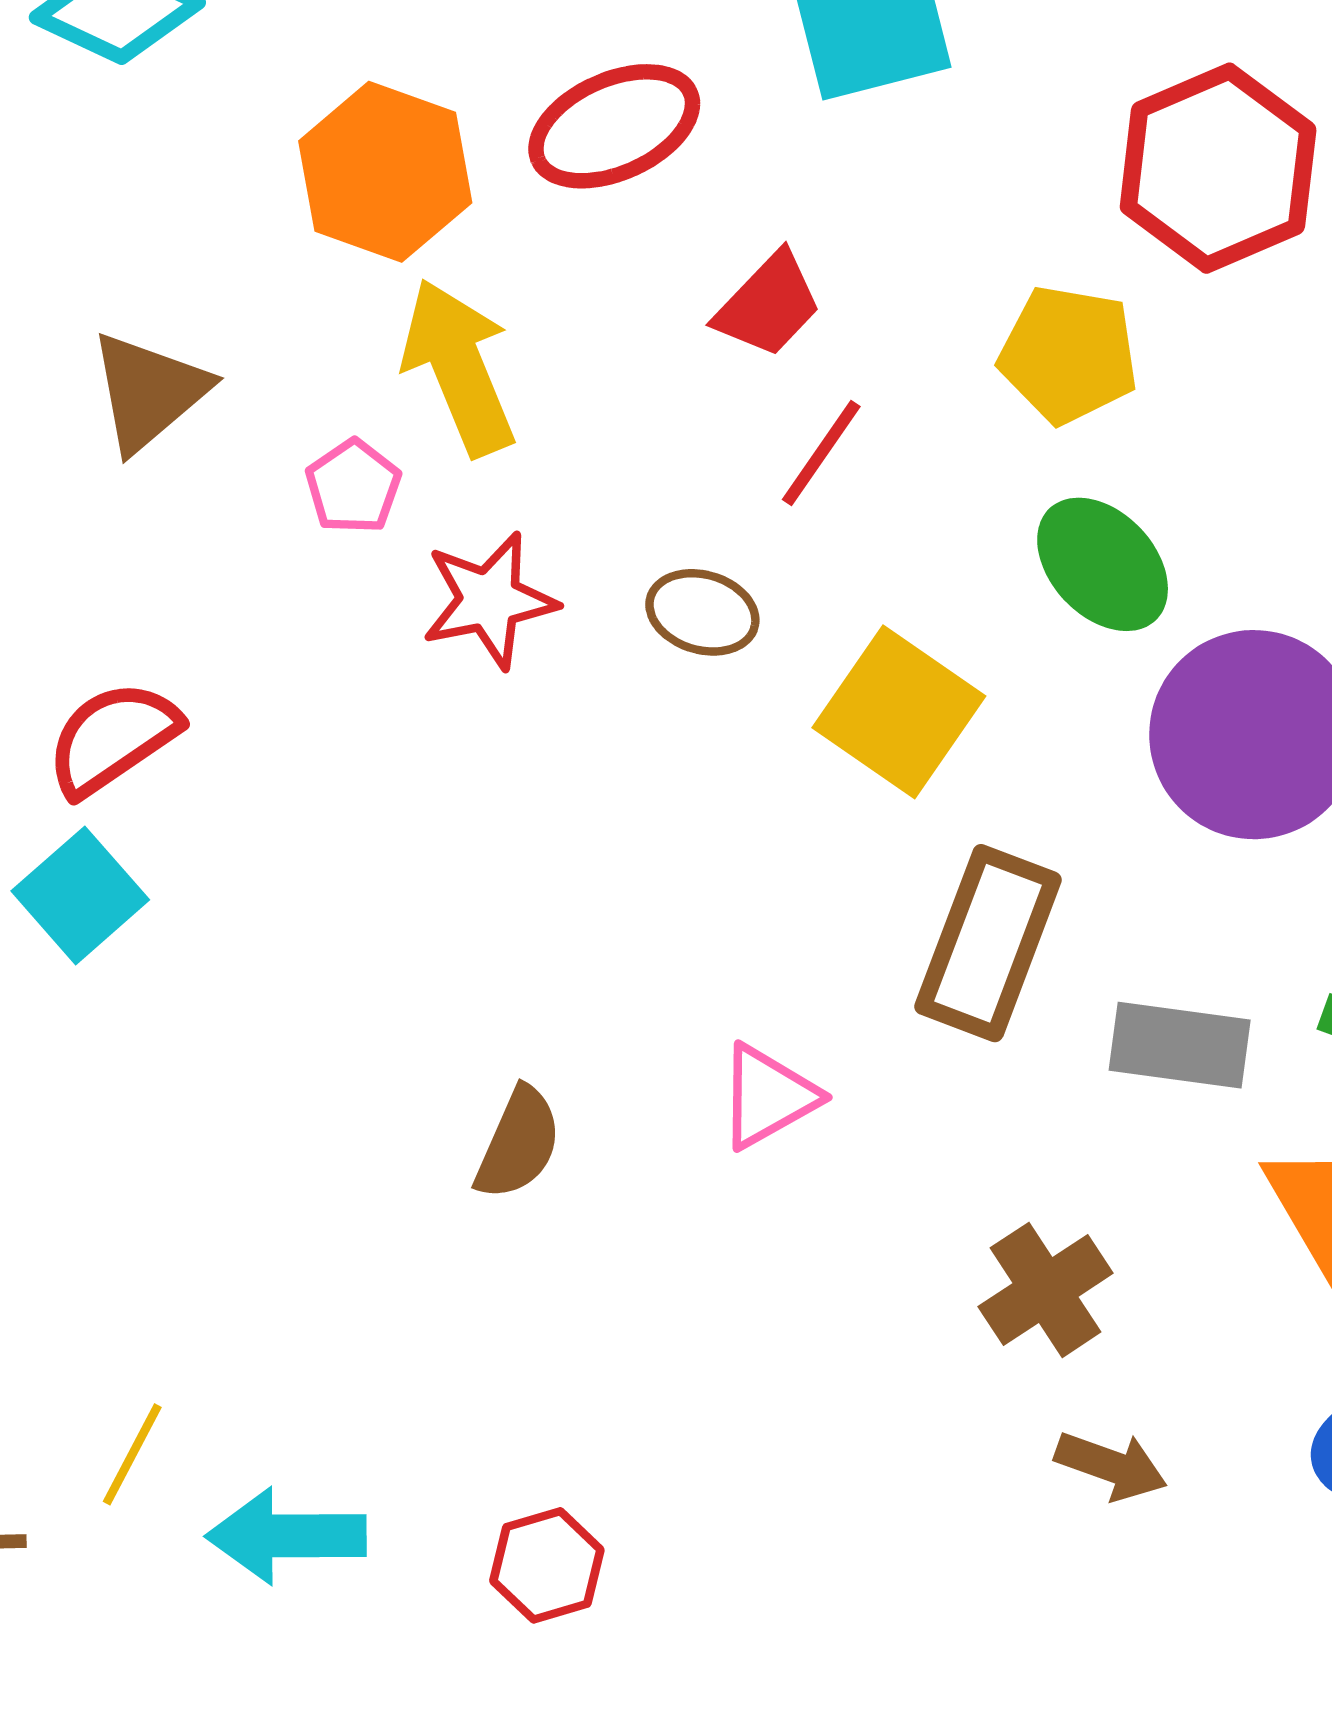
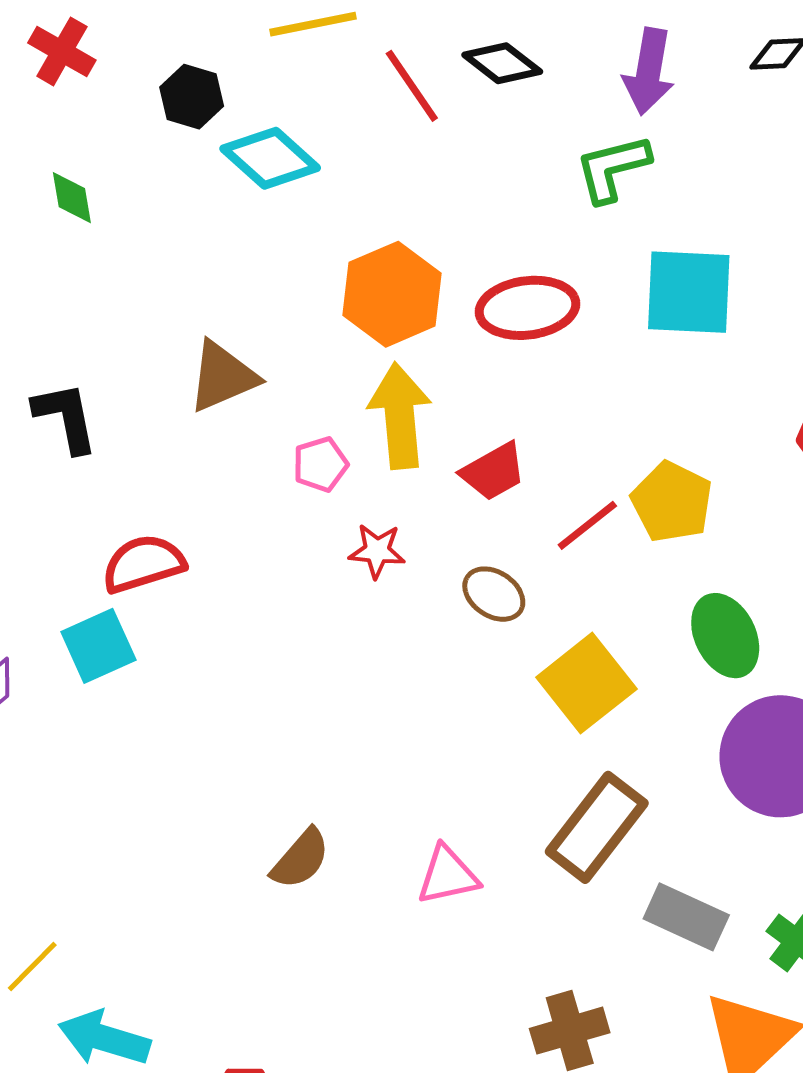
red trapezoid: (768, 305) -> (493, 472), moved
yellow pentagon: (1068, 355) -> (672, 502), moved
red star: (489, 600) -> (377, 551), size x0.7

